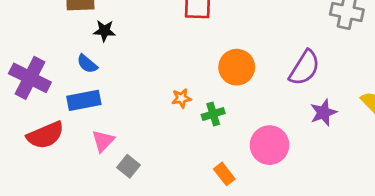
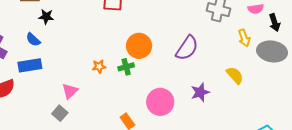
purple star: (323, 113) -> (200, 92), moved
green cross: (213, 114) -> (126, 67), moved
pink triangle: (103, 141) -> (70, 91), moved

